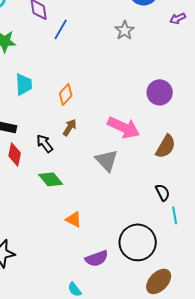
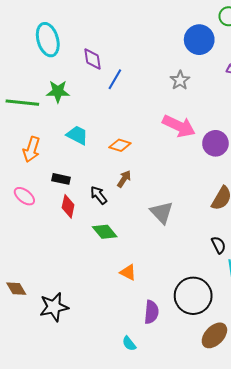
cyan trapezoid: (24, 84) -> (77, 135), turned -60
orange diamond: (66, 94) -> (120, 145), turned 65
pink arrow: (124, 127) -> (179, 126), moved
purple semicircle: (97, 258) -> (151, 312), turned -65

